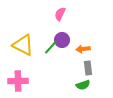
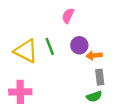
purple circle: (62, 40) -> (79, 45), moved
green line: (51, 47) -> (50, 46), moved, turned -63

